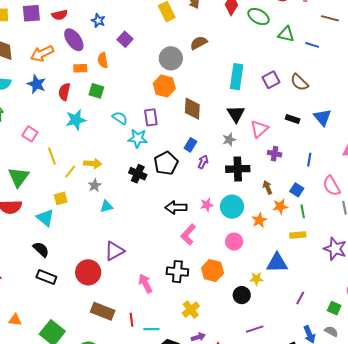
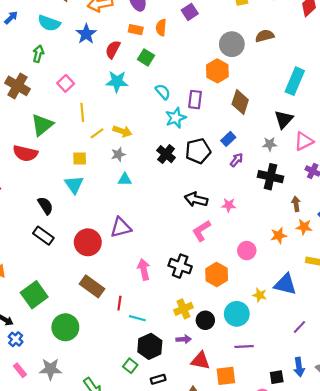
cyan star: (138, 139) -> (176, 118), turned 30
cyan circle: (232, 207) -> (237, 314), moved
cyan triangle: (45, 218) -> (74, 185), moved
black circle: (242, 295) -> (205, 320), moved

